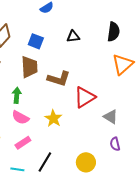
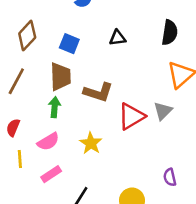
green arrow: (17, 95) -> (55, 107), moved
gray triangle: (111, 117) -> (163, 111), moved, turned 42
pink semicircle: (20, 118) -> (48, 142), turned -60

